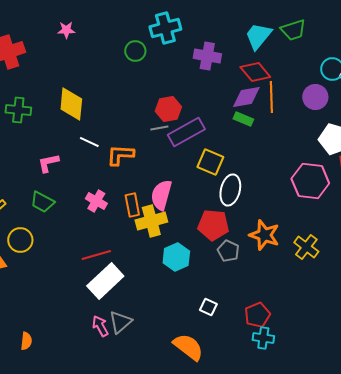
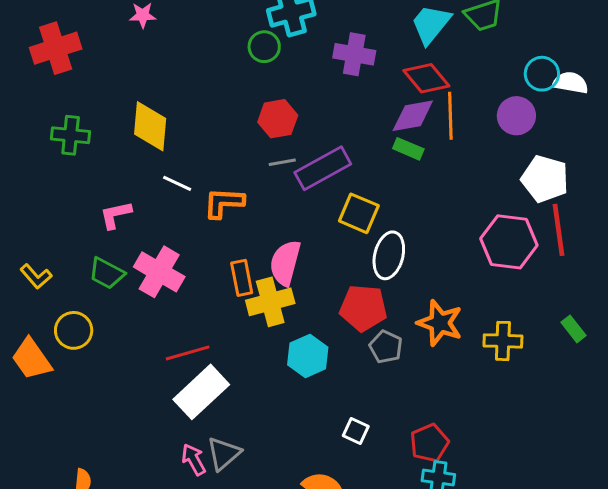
green circle: (135, 51) -> (264, 47), moved
red hexagon: (168, 109) -> (278, 119), moved
pink cross: (96, 201) -> (159, 272), moved, size x1.5
yellow cross: (306, 247) -> (503, 341), turned -35

